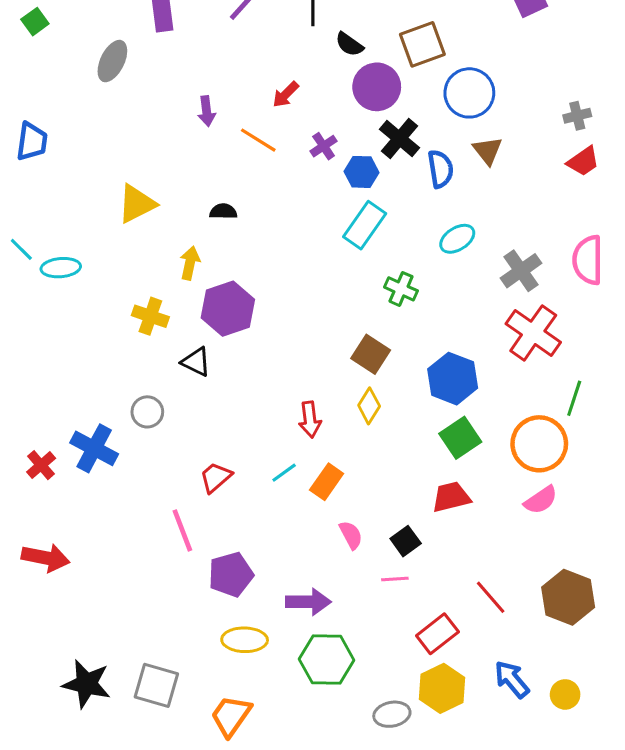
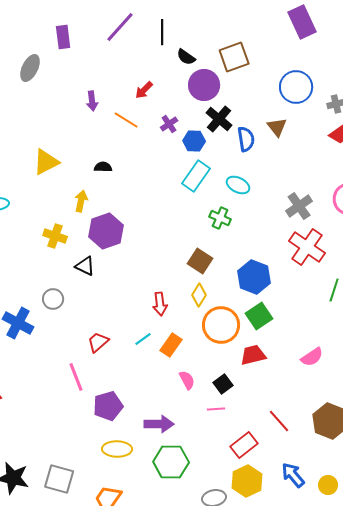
blue circle: (469, 93) -> (296, 87), moved
cyan ellipse: (457, 239) -> (238, 185), moved, turned 60
orange circle: (539, 444) -> (221, 325), moved

